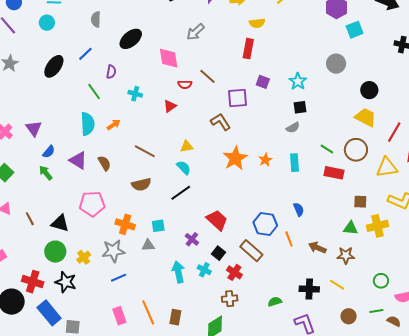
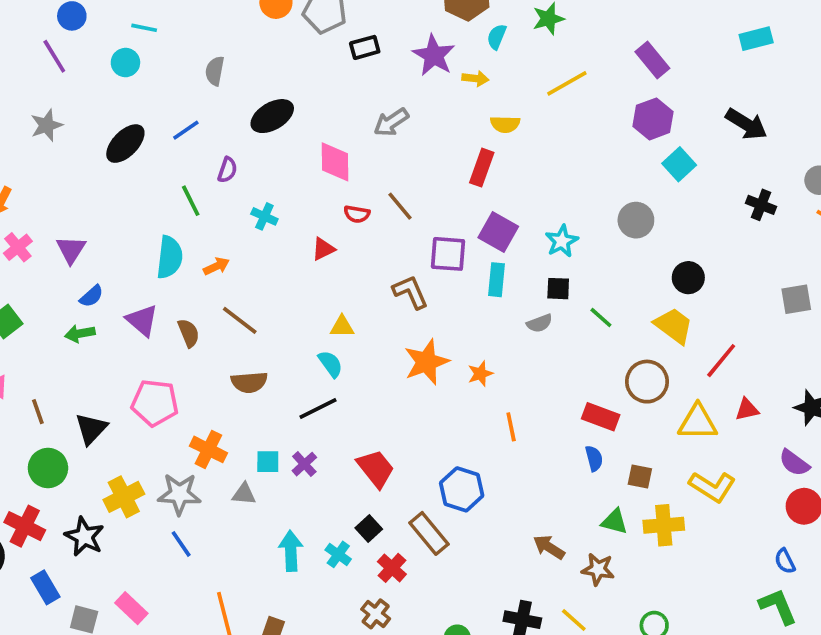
cyan square: (355, 30) -> (679, 164), turned -30
purple square: (263, 82) -> (498, 232), size x1.5
green line: (327, 149) -> (601, 317), moved
brown line: (145, 151) -> (240, 320), moved
cyan rectangle: (295, 163) -> (497, 280), moved
green arrow: (46, 173) -> (80, 334), turned -70
blue semicircle: (299, 209) -> (594, 458), moved
black triangle: (60, 223) -> (91, 429), turned 48
purple cross: (192, 239) -> (304, 464), moved
orange line: (289, 239) -> (511, 427), moved
green circle: (55, 252) -> (48, 468), moved
yellow cross: (84, 257) -> (124, 497), size x1.5
blue line: (119, 278) -> (181, 544), turned 70
brown cross: (230, 299) -> (376, 614), turned 35
blue rectangle: (49, 313) -> (45, 587), size x0.7
pink rectangle: (119, 316) -> (131, 608), moved, turned -36

